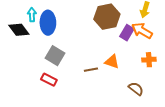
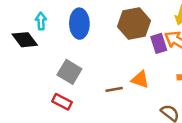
blue ellipse: (48, 23) -> (79, 24), moved
purple rectangle: (127, 33) -> (159, 43), turned -49

